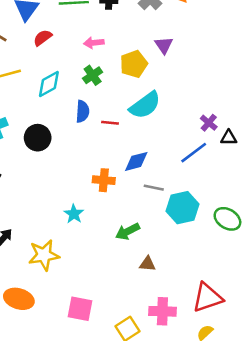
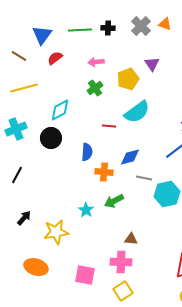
cyan diamond: (49, 84) -> (60, 110), moved
blue semicircle: (83, 111) -> (87, 152), moved
cyan star: (74, 214) -> (86, 210), moved
green arrow: (128, 231) -> (114, 201), moved
brown triangle: (148, 264) -> (131, 239), moved
pink cross: (162, 311) -> (121, 262), moved

